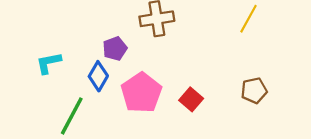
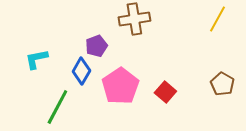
brown pentagon: (254, 91) -> (222, 84), turned -30

